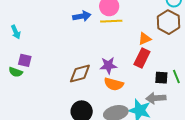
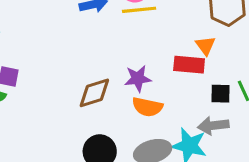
orange triangle: (145, 39) -> (206, 46), moved, turned -40
red rectangle: (142, 58) -> (189, 65), turned 72

